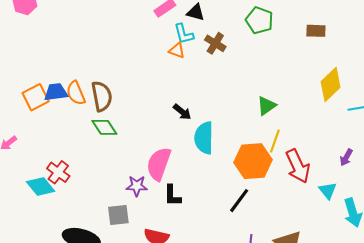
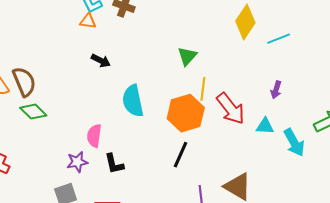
black arrow: (182, 112) -> (101, 61), moved
pink semicircle: (159, 164) -> (94, 136), size x0.7
cyan triangle: (328, 191) -> (265, 126), turned -36

